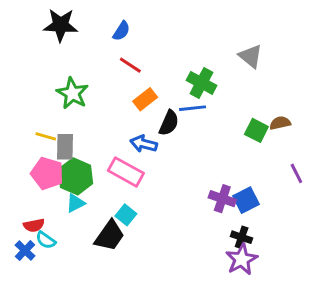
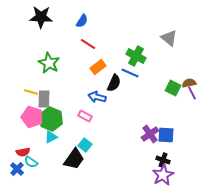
blue line: (193, 108) -> (130, 73), turned 30
pink rectangle: (126, 172) -> (85, 116), size x0.6
purple line: (296, 173) -> (192, 93), moved
purple cross: (222, 199) -> (150, 134), turned 36
blue square: (246, 200) -> (166, 135), turned 30

